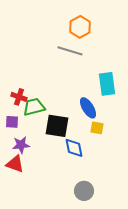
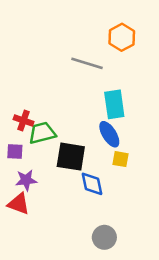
orange hexagon: (80, 27) -> (122, 37), moved
cyan rectangle: (107, 84) -> (114, 104), moved

